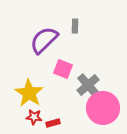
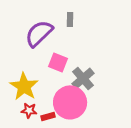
pink circle: (103, 108) -> (70, 102), moved

